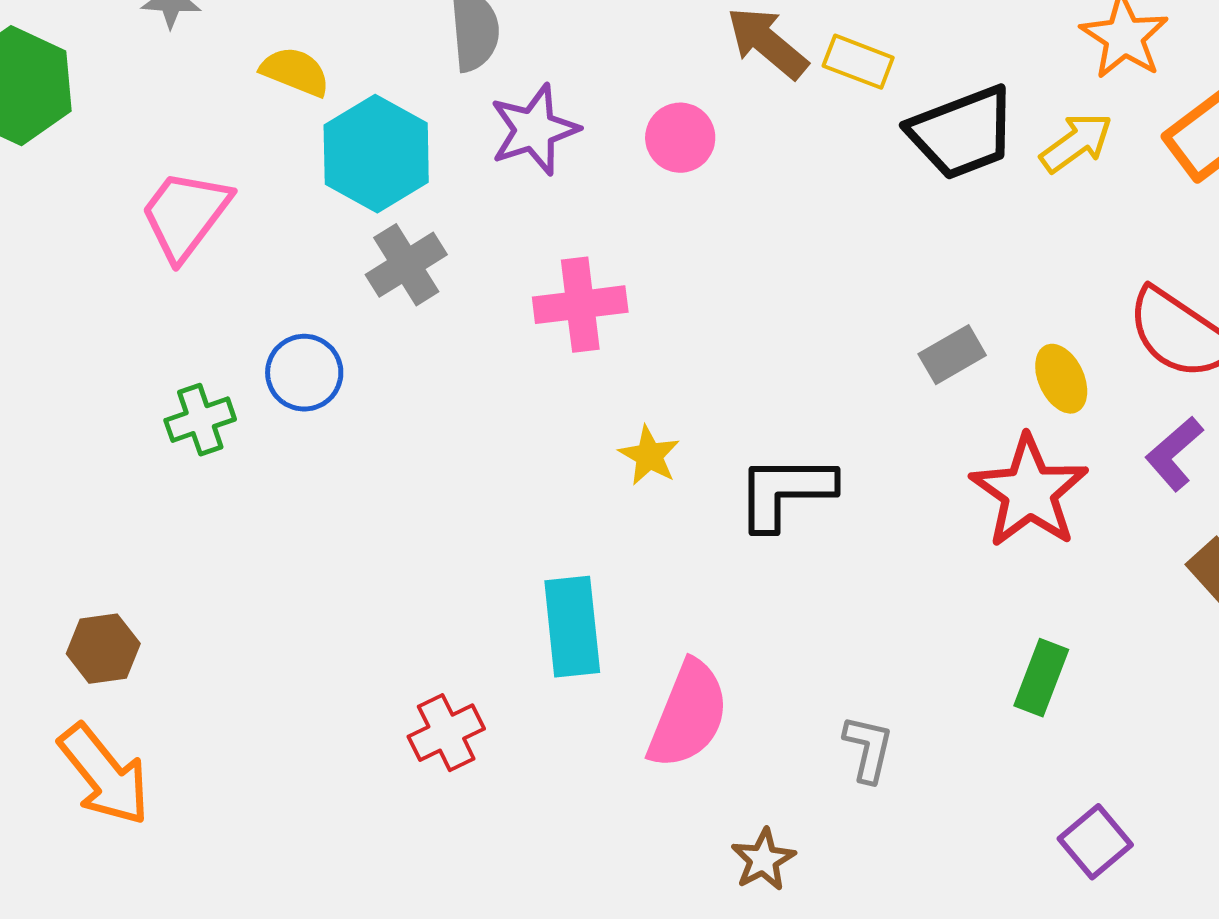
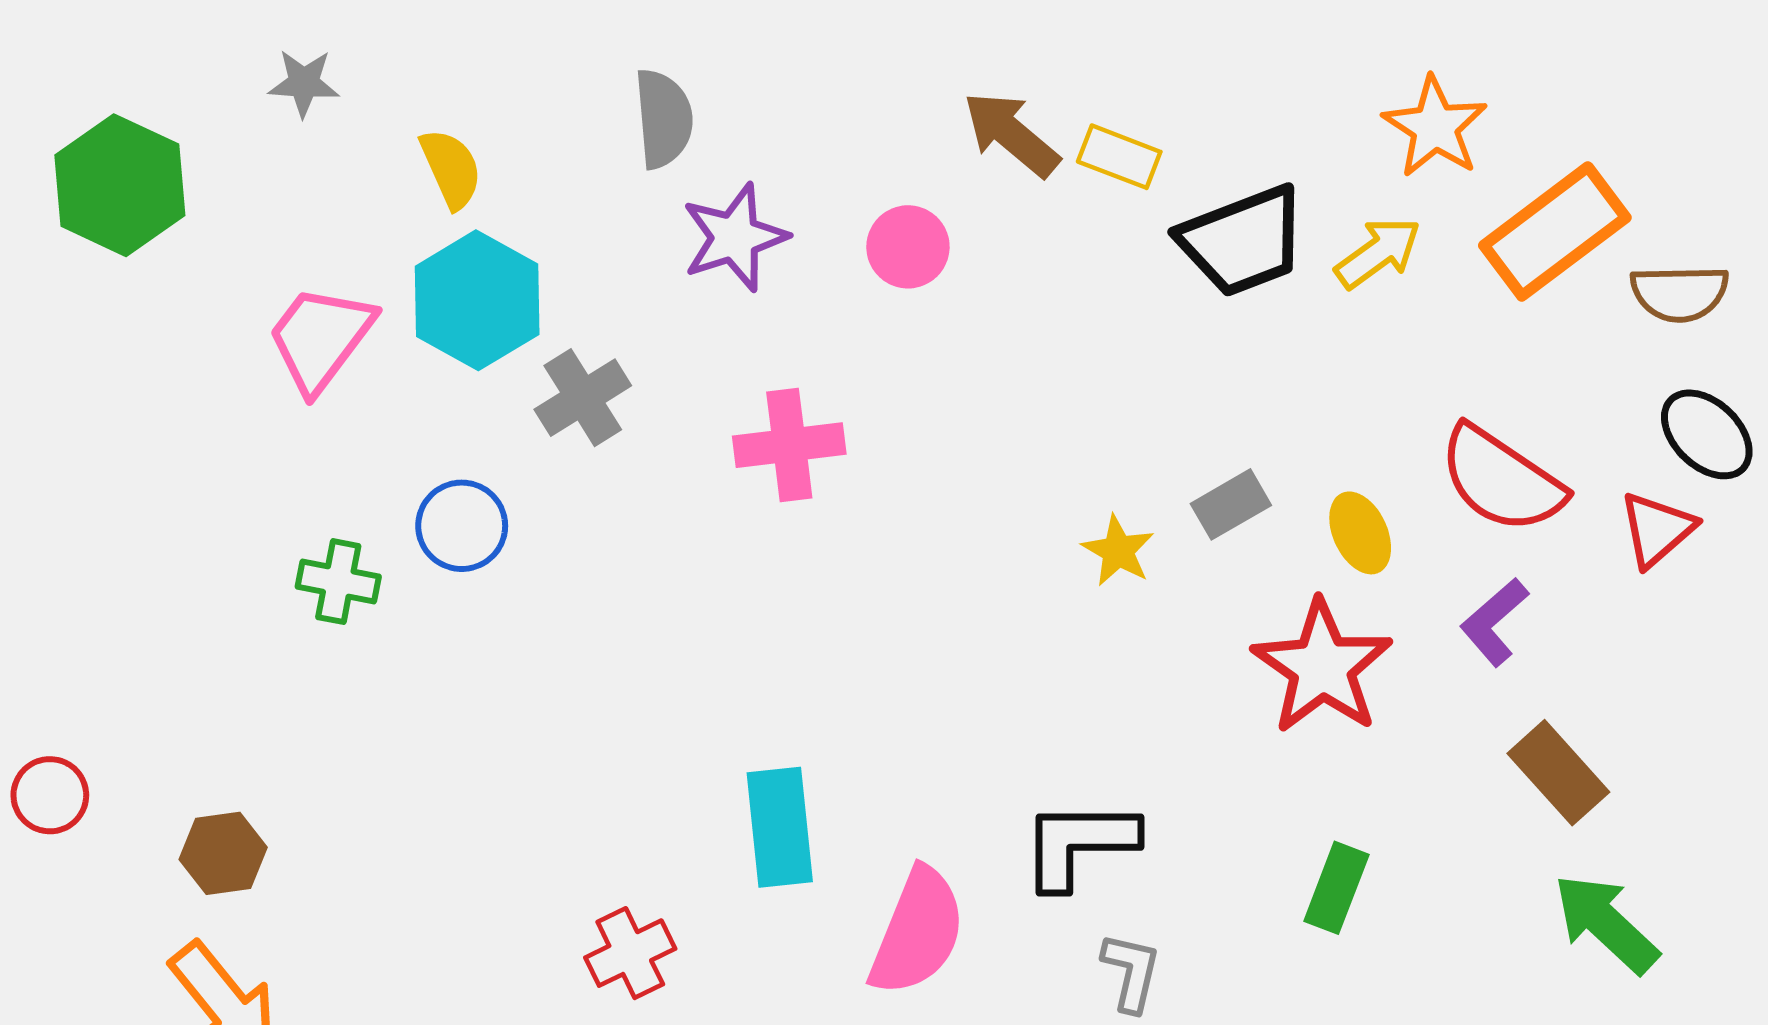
yellow semicircle: (295, 72) -> (451, 169), turned 44
cyan hexagon: (376, 154) -> (477, 300), moved
green cross: (200, 420) -> (338, 582), turned 30
yellow star: (649, 456) -> (1118, 551), moved
black L-shape: (785, 492) -> (1079, 844), moved

